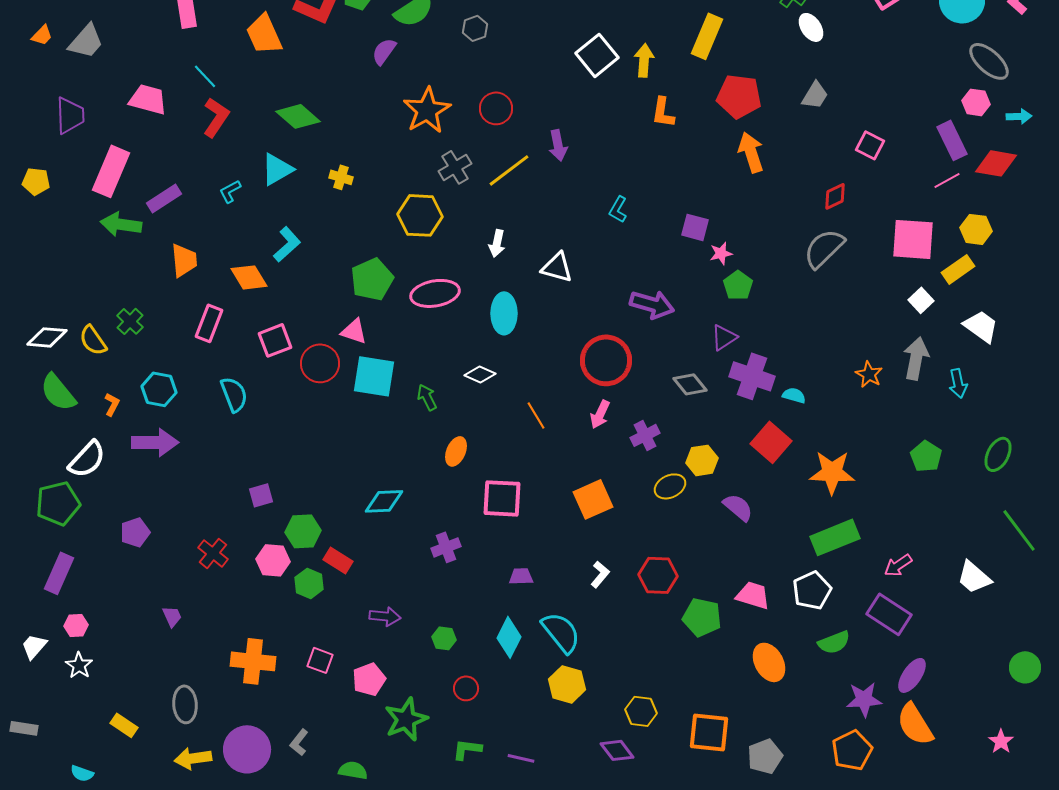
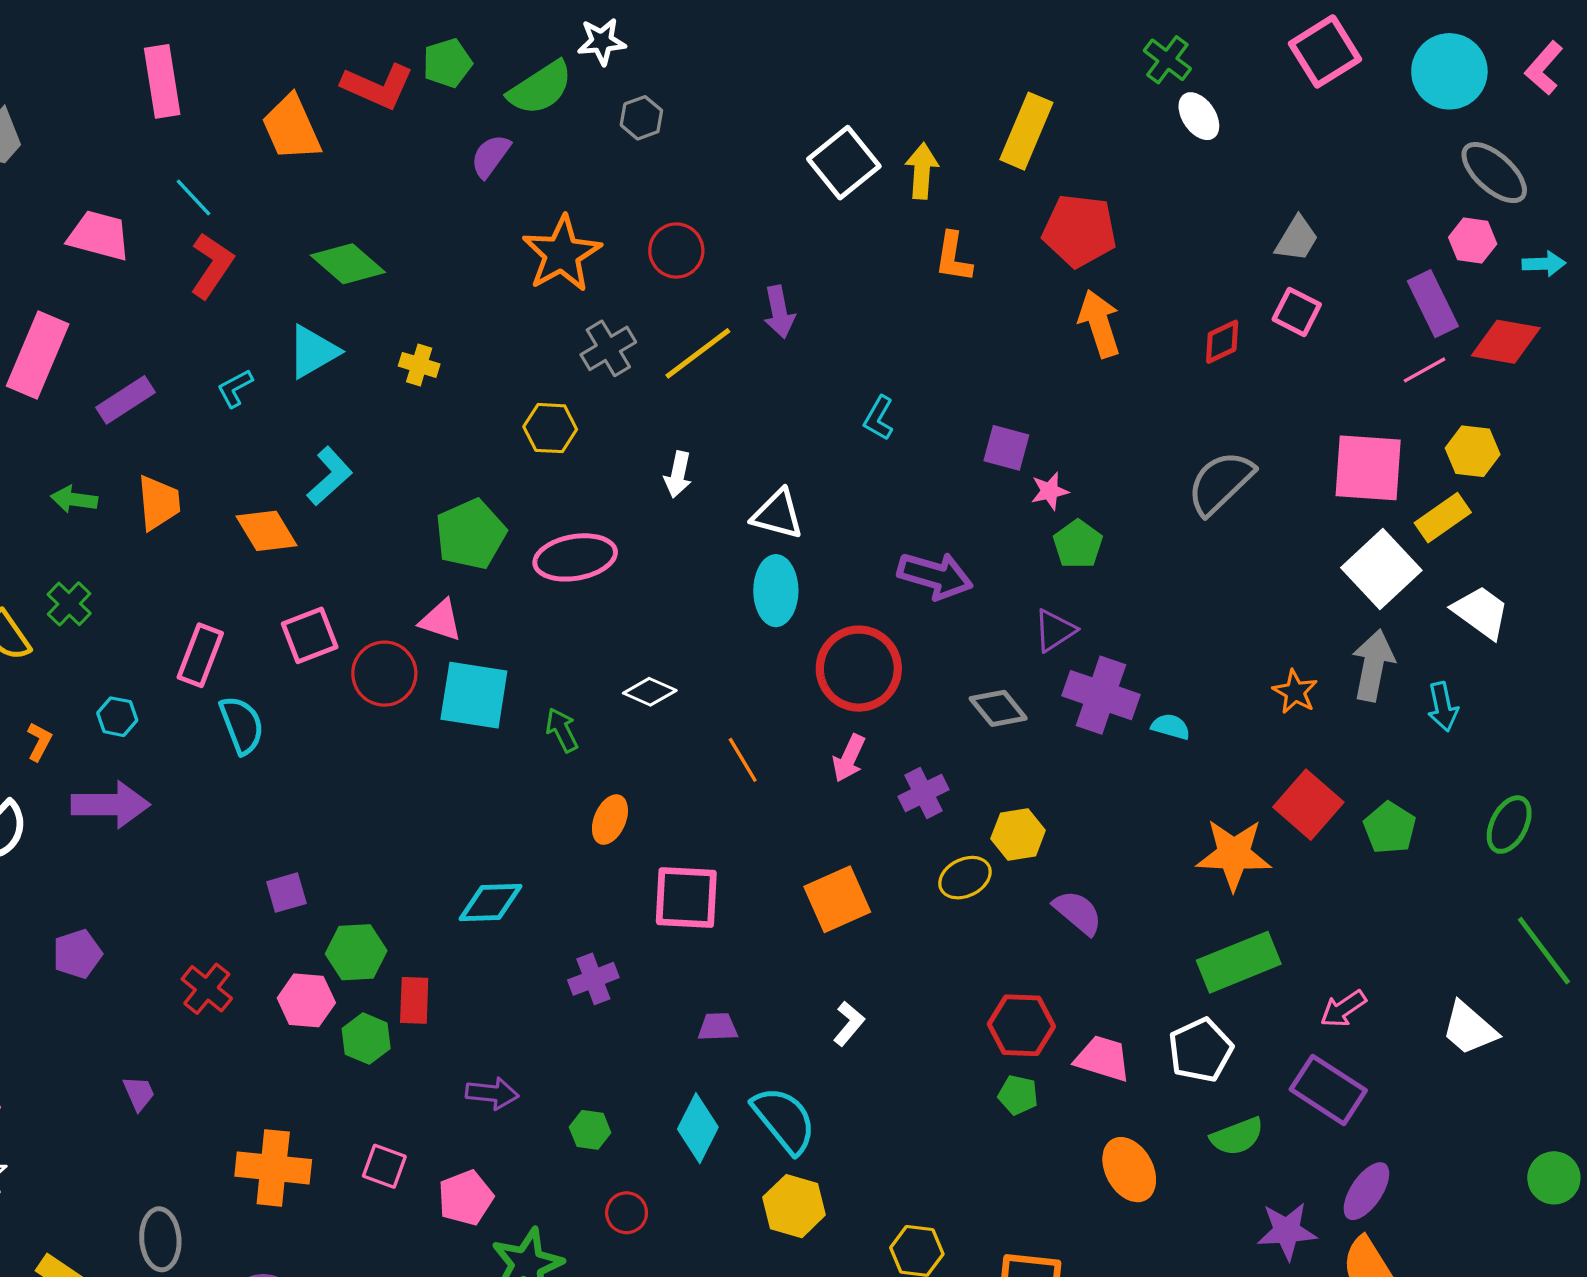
gray trapezoid: (815, 95) -> (1297, 239), moved
red diamond: (835, 196) -> (1222, 342), moved
yellow hexagon: (420, 215) -> (550, 428), size x0.7
green arrow: (121, 224) -> (74, 499), moved, size x0.7
white square: (921, 300) -> (1381, 569), size x1.8
cyan ellipse: (504, 313) -> (776, 591), moved
pink rectangle: (209, 323) -> (200, 655), moved
cyan hexagon: (159, 389) -> (117, 717), size x0.7
red square: (771, 442) -> (1308, 805), moved
red rectangle: (338, 560) -> (414, 1000), turned 60
red hexagon: (658, 575) -> (1021, 1025), moved
green pentagon: (702, 617) -> (1018, 1095), size x0.6

